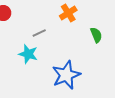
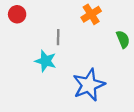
gray line: (39, 33) -> (58, 37), turned -64

